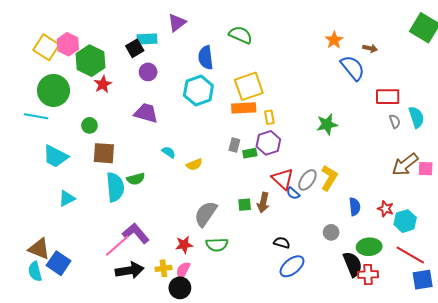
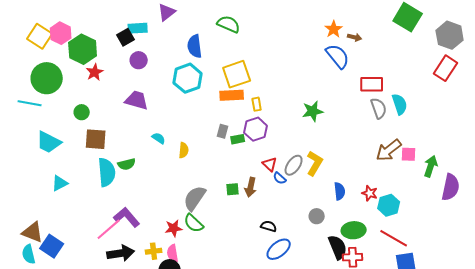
orange star: (334, 40) -> (334, 29), moved
gray semicircle: (395, 121) -> (379, 108), size x1.5
yellow semicircle: (194, 164) -> (184, 150), turned -63
red triangle: (283, 179) -> (270, 164), size x0.7
green semicircle: (217, 245) -> (194, 223), moved, turned 45
pink semicircle: (183, 270) -> (173, 253), turned -36

